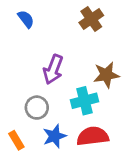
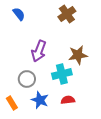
blue star: (55, 136) -> (40, 100), turned -30
red semicircle: (93, 136) -> (68, 100), size x0.6

